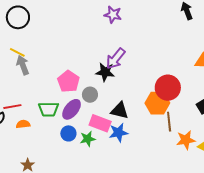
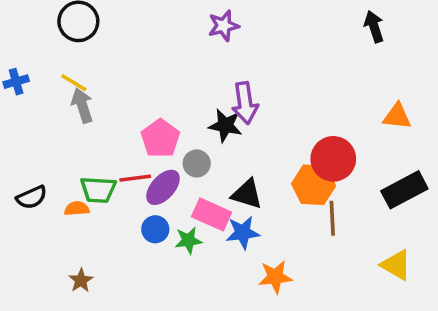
purple star: (113, 15) -> (224, 26), moved, turned -30
purple arrow: (116, 59) -> (245, 103), turned -50
red line: (12, 107) -> (135, 178), moved
green trapezoid: (49, 109) -> (98, 190), moved
orange star: (186, 140) -> (275, 277), moved

